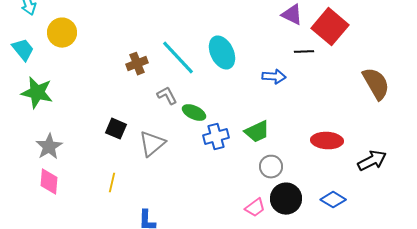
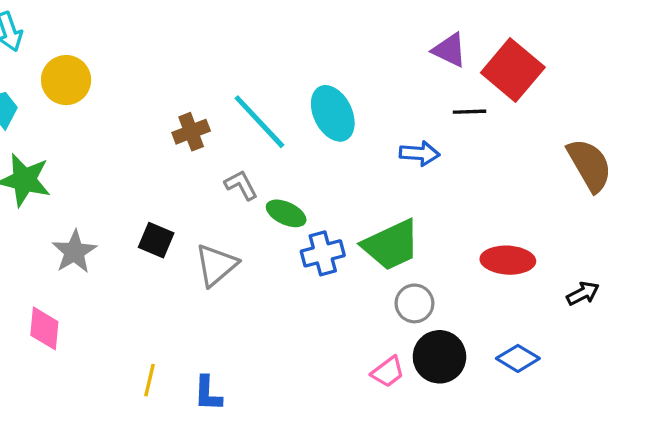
green trapezoid: (257, 132) -> (391, 245), size x1.4
gray star: (49, 147) -> (74, 252), moved
black arrow: (372, 161) -> (583, 293), size x0.7
yellow line: (112, 183) -> (149, 380), moved

